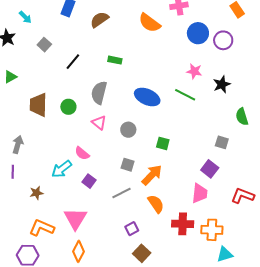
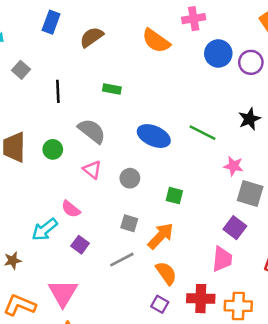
black line: (73, 62) -> (58, 91), turned -42
pink star: (194, 71) -> (234, 166), moved
gray semicircle: (99, 93) -> (92, 131), turned 115
gray square: (222, 142) -> (250, 194), size x1.5
purple square: (132, 229) -> (160, 304), moved, turned -32

